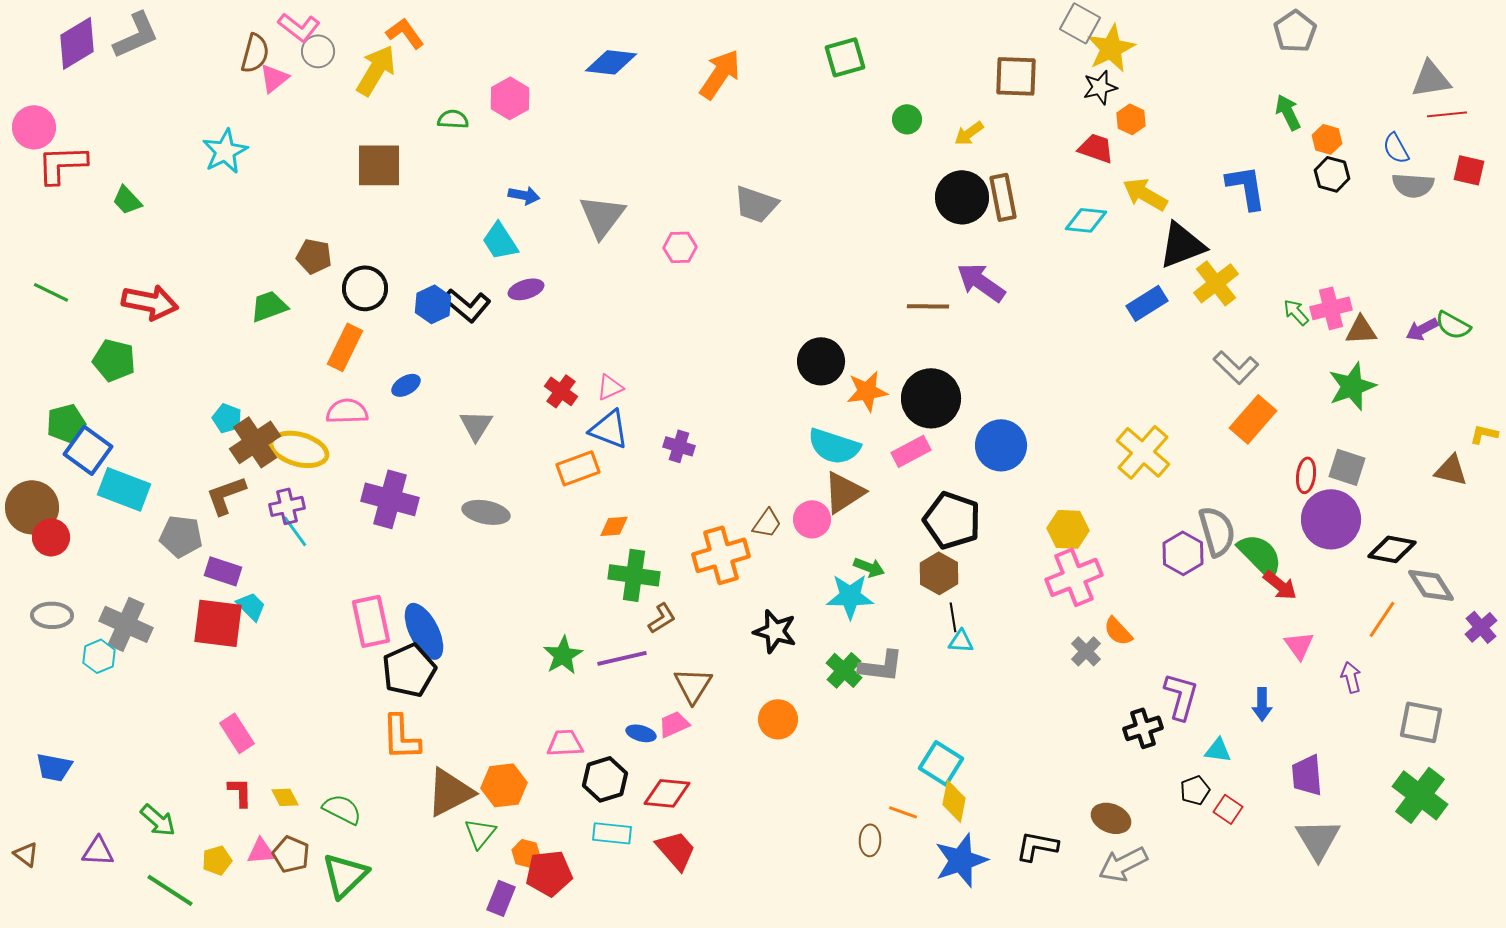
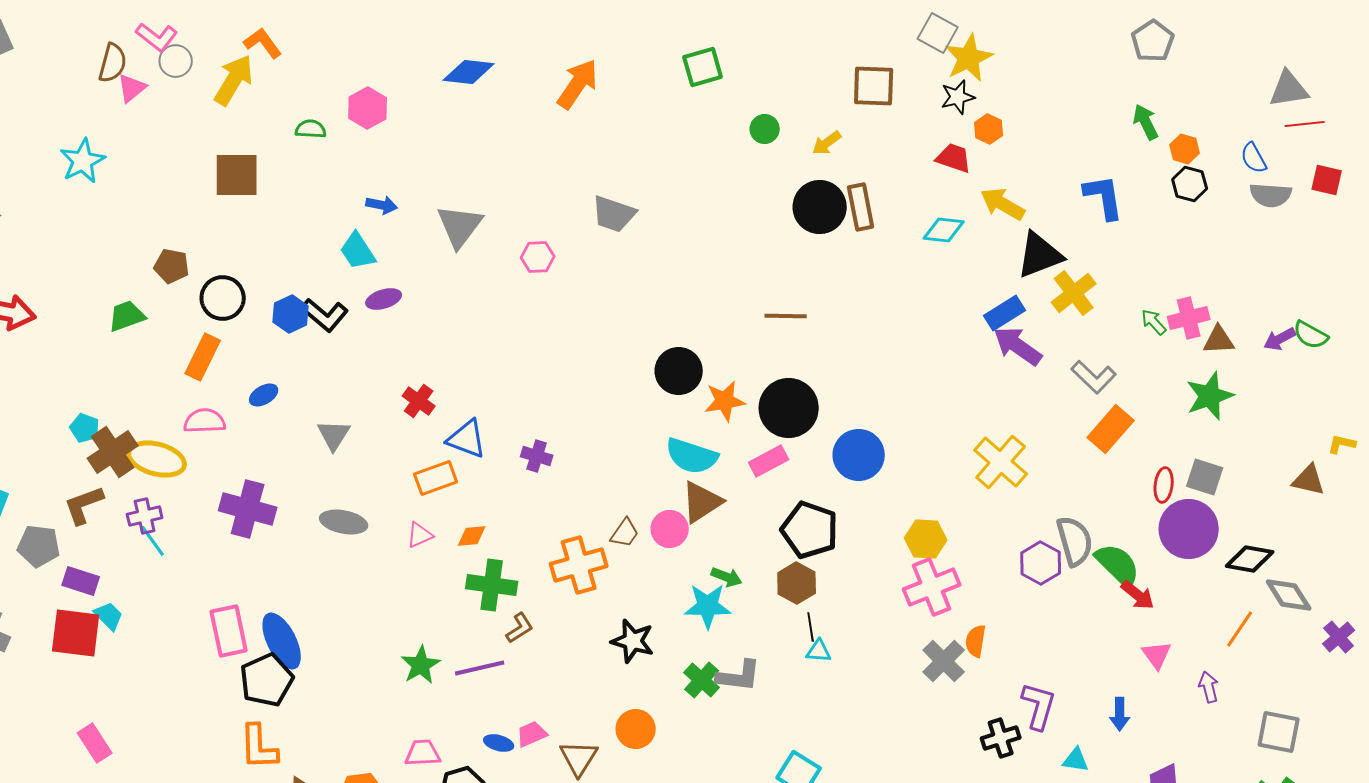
purple arrow: (981, 282) -> (1018, 346), moved
pink triangle: (610, 387) -> (420, 535), moved
orange semicircle: (1118, 631) -> (976, 641), turned 52
gray cross: (1086, 651) -> (944, 661), size x1.4
brown triangle: (693, 685) -> (579, 758), moved

